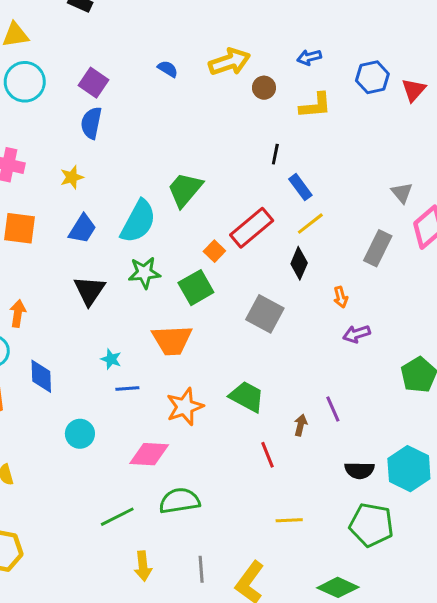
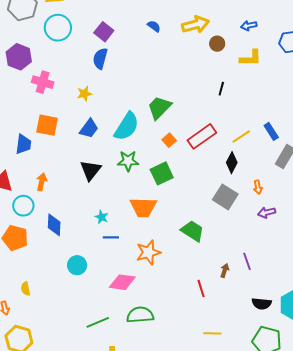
blue rectangle: (300, 187) -> (271, 131), moved
orange square: (214, 251) -> (169, 140), moved
gray square: (265, 314) -> (225, 197), moved
green trapezoid: (247, 397) -> (193, 231), moved

